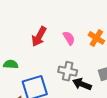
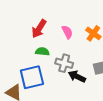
green semicircle: (11, 64) -> (42, 52), moved

